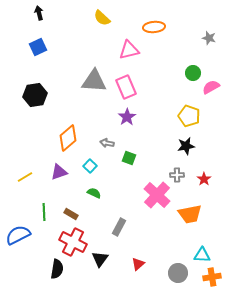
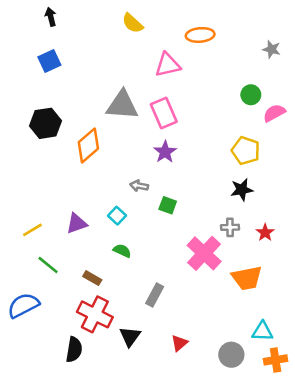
orange diamond: (68, 138) -> (88, 145), moved
green line: (44, 212) -> (48, 265), moved, turned -48

